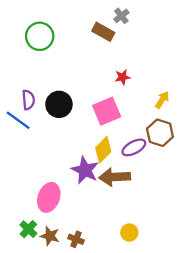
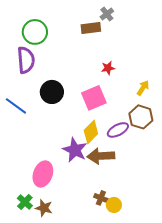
brown rectangle: (103, 32) -> (91, 28), turned -36
purple semicircle: (28, 100) -> (26, 60), moved, size x1.5
brown cross: (76, 239) -> (101, 198), moved

